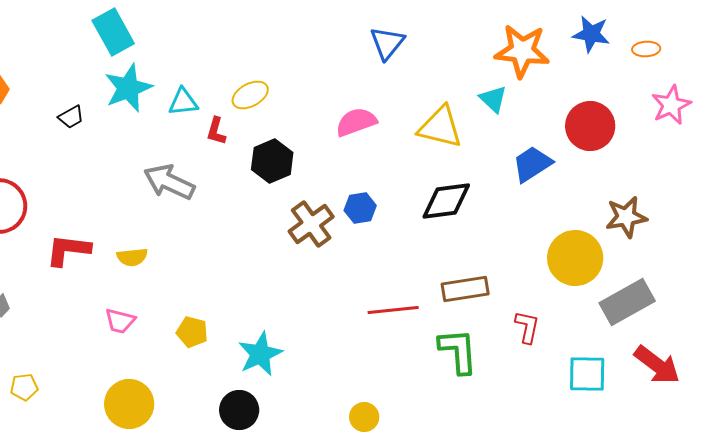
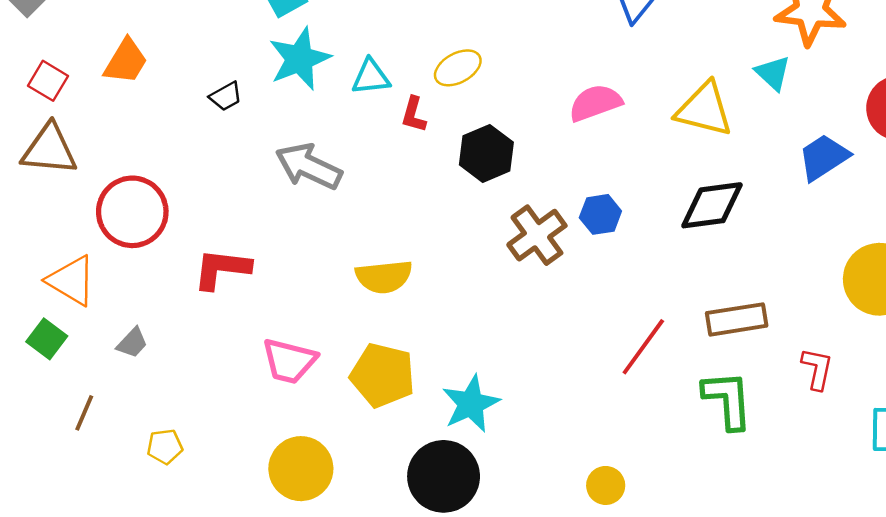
gray arrow: (169, 182) -> (309, 166), moved
yellow semicircle: (132, 257) -> (384, 277), moved, size x1.4
red line: (393, 310) -> (643, 347), turned -48
pink trapezoid: (120, 321) -> (289, 361), size x1.4
yellow pentagon: (192, 332) -> (383, 375), size x1.6
black circle: (239, 410) -> (444, 476), size x1.4

